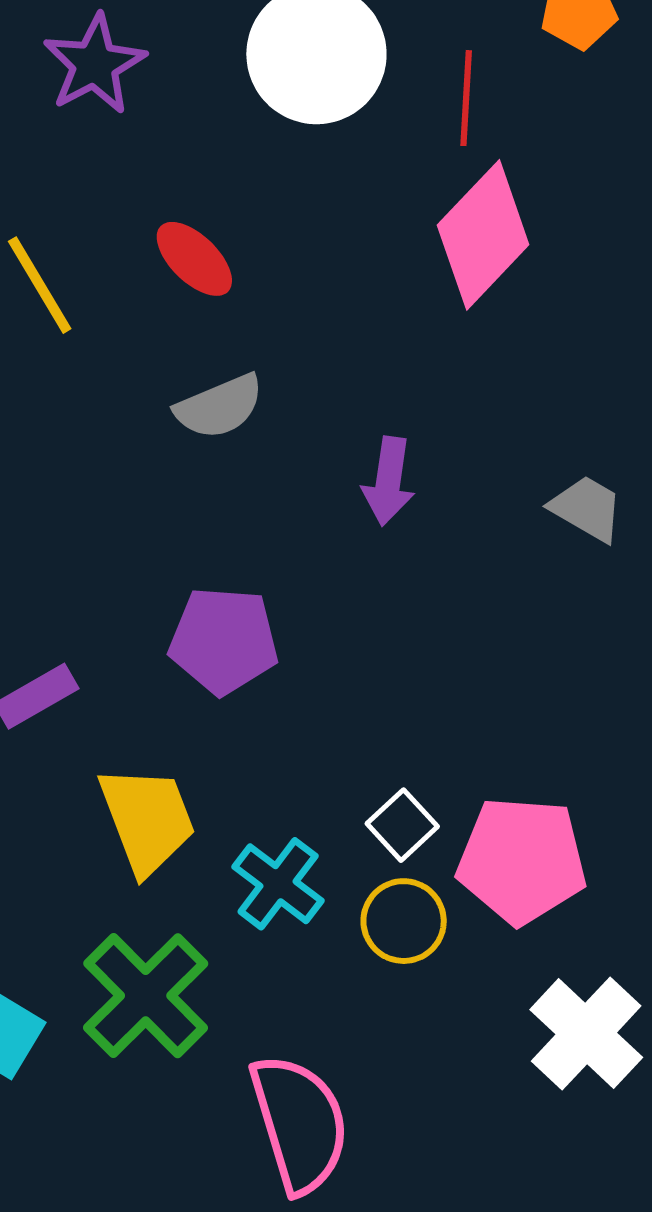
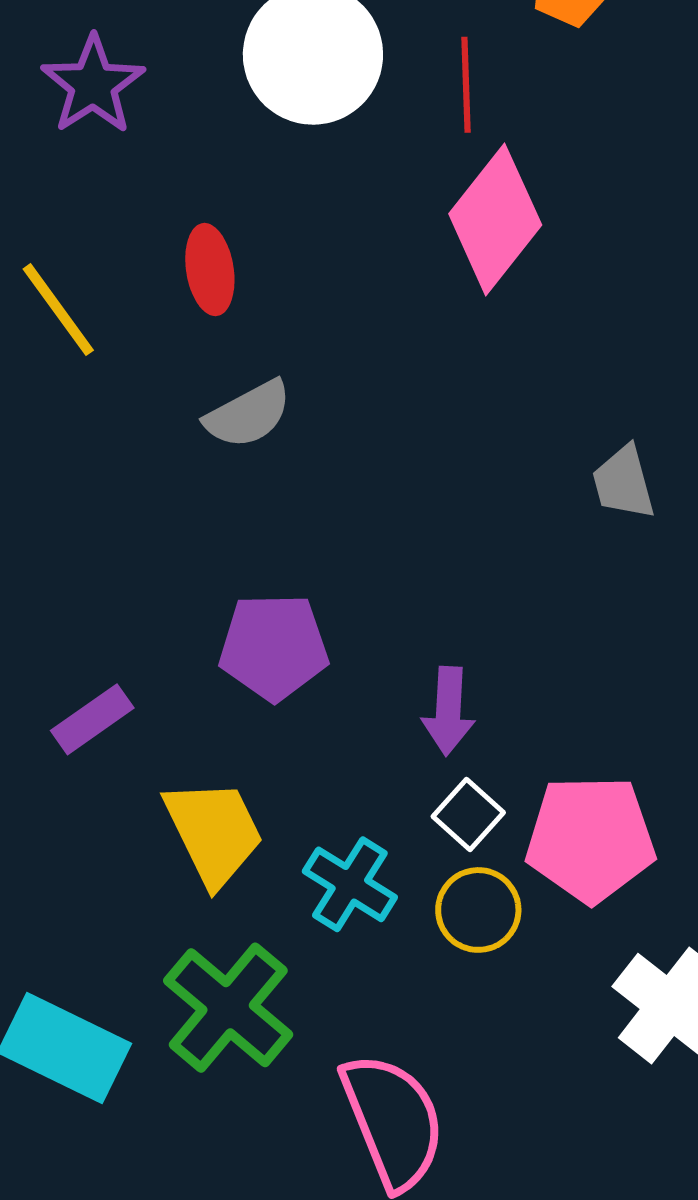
red ellipse: (194, 259) -> (210, 270), turned 42
purple arrow: (388, 481) -> (448, 711), moved
gray trapezoid: (587, 508) -> (623, 482), turned -130

